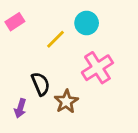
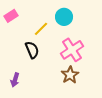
black semicircle: (41, 84) -> (32, 50), moved
brown star: (66, 102) -> (70, 75), moved

